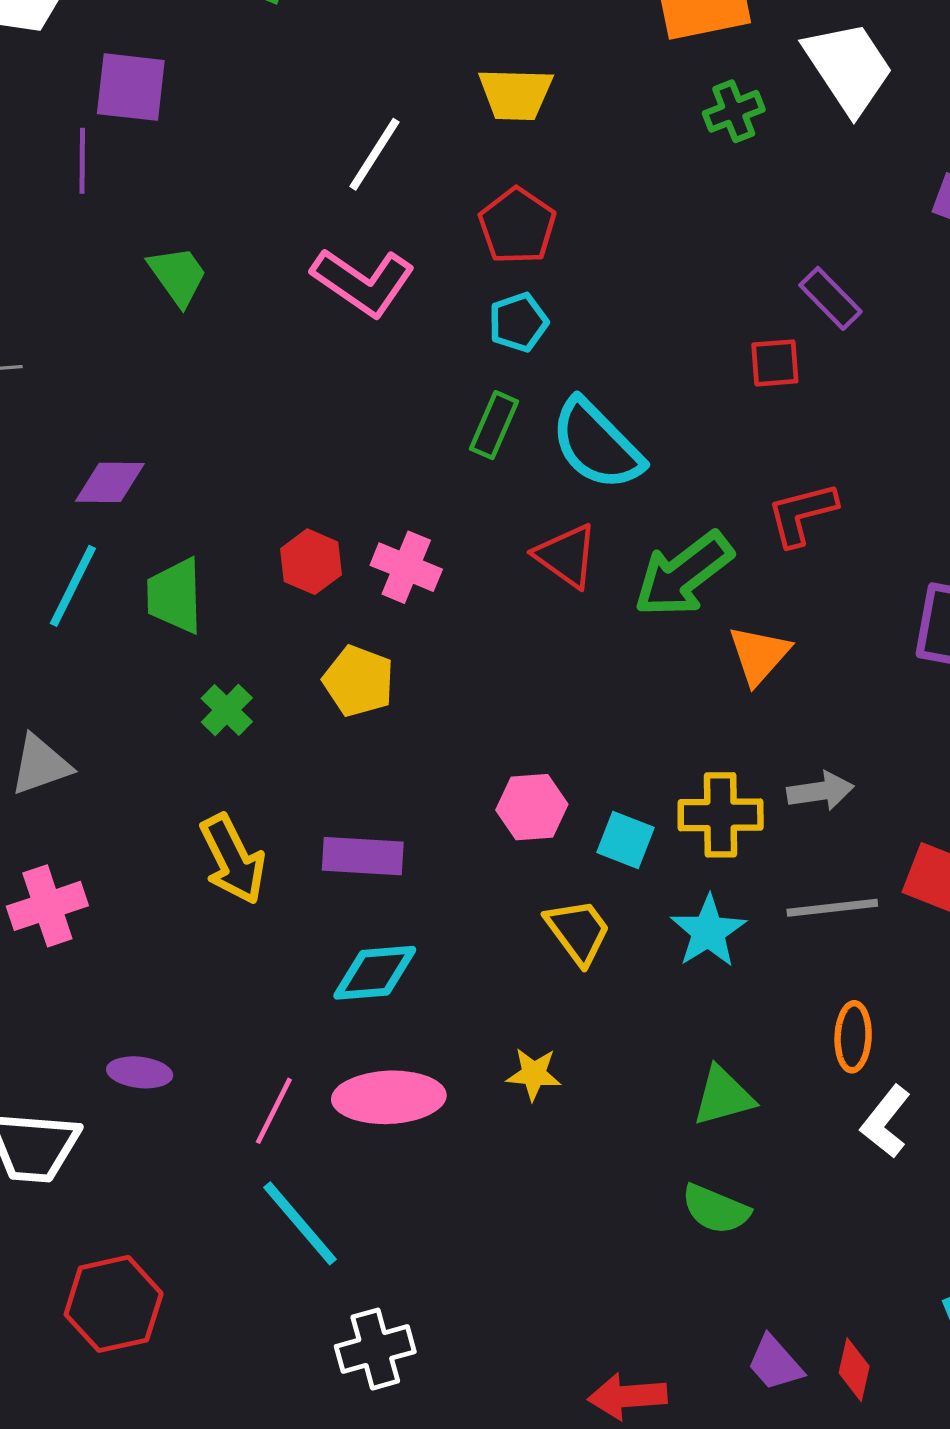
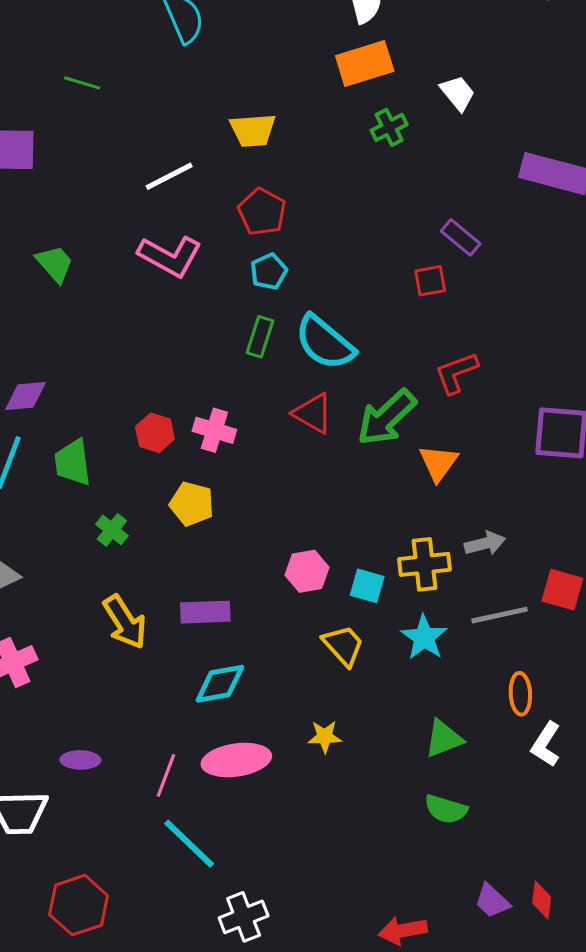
white trapezoid: (848, 67) -> (458, 93), size x0.6
white line: (375, 154) -> (169, 176), turned 36

